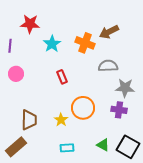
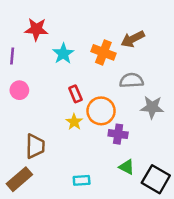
orange circle: (83, 108) -> (101, 111), moved
purple cross: (119, 110) -> (118, 134), moved
yellow star: (61, 120) -> (74, 122), moved
green triangle: (103, 145) -> (127, 167), moved

